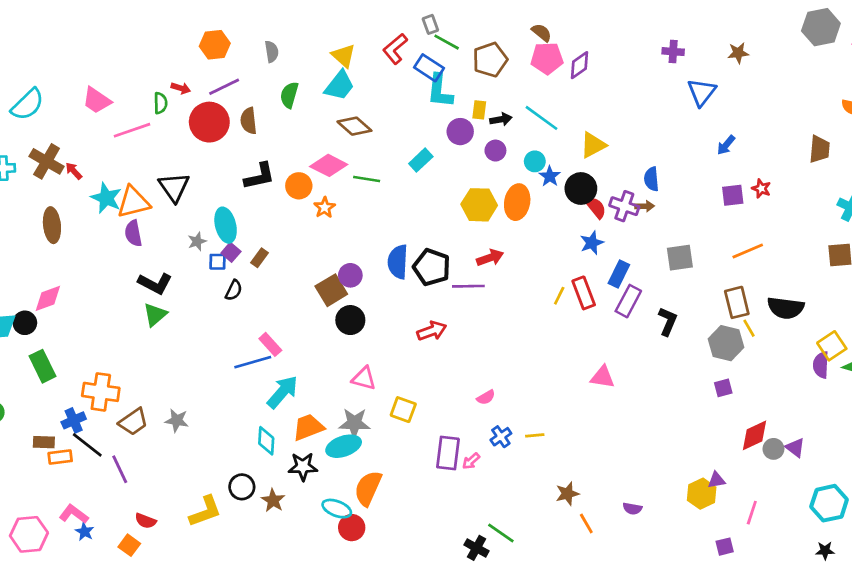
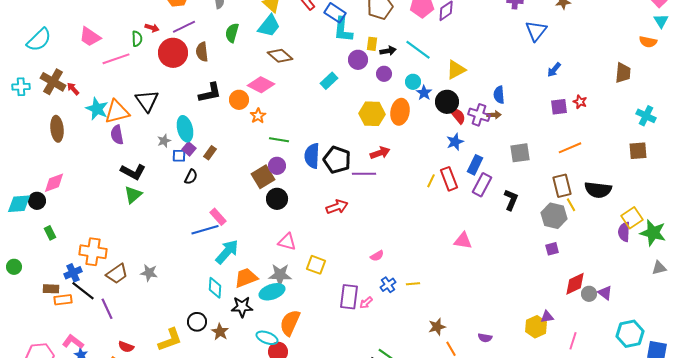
green line: (367, 179) -> (279, 140), moved
green rectangle: (42, 366) -> (50, 233), size x0.6

